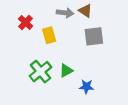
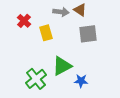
green triangle: (66, 71) -> (62, 66), size x1.5
green cross: (40, 72) -> (36, 79), moved

